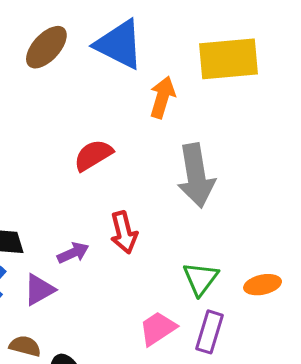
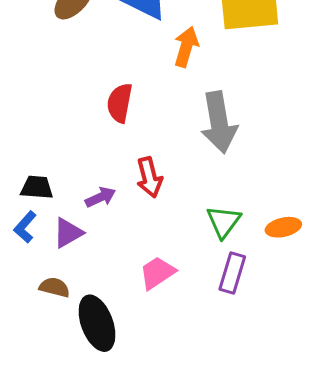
red semicircle: (93, 155) -> (120, 103), turned -48
pink trapezoid: (158, 328) -> (157, 273), moved

